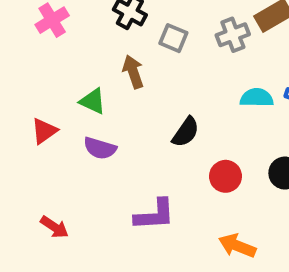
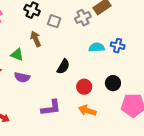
orange arrow: (237, 246) -> (87, 111), moved

